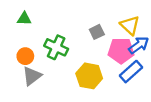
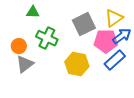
green triangle: (24, 19) -> (33, 12), moved
yellow triangle: (130, 25) -> (114, 18), turned 42
gray square: (97, 32) -> (84, 24), size x1.6

